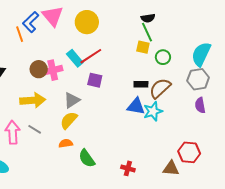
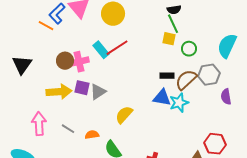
orange line: (20, 34) -> (46, 26), turned -42
gray hexagon: (198, 79) -> (209, 75), moved
purple square: (95, 80) -> (82, 88), moved
yellow semicircle: (69, 120) -> (124, 115), moved
gray line: (35, 129) -> (68, 129), moved

